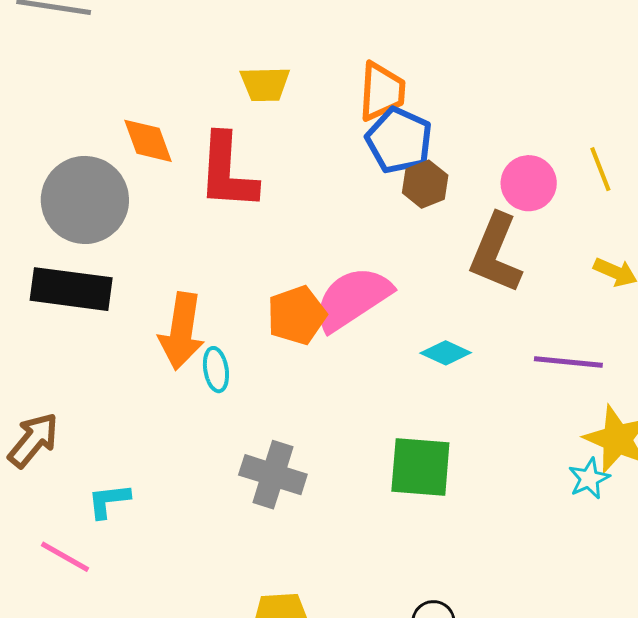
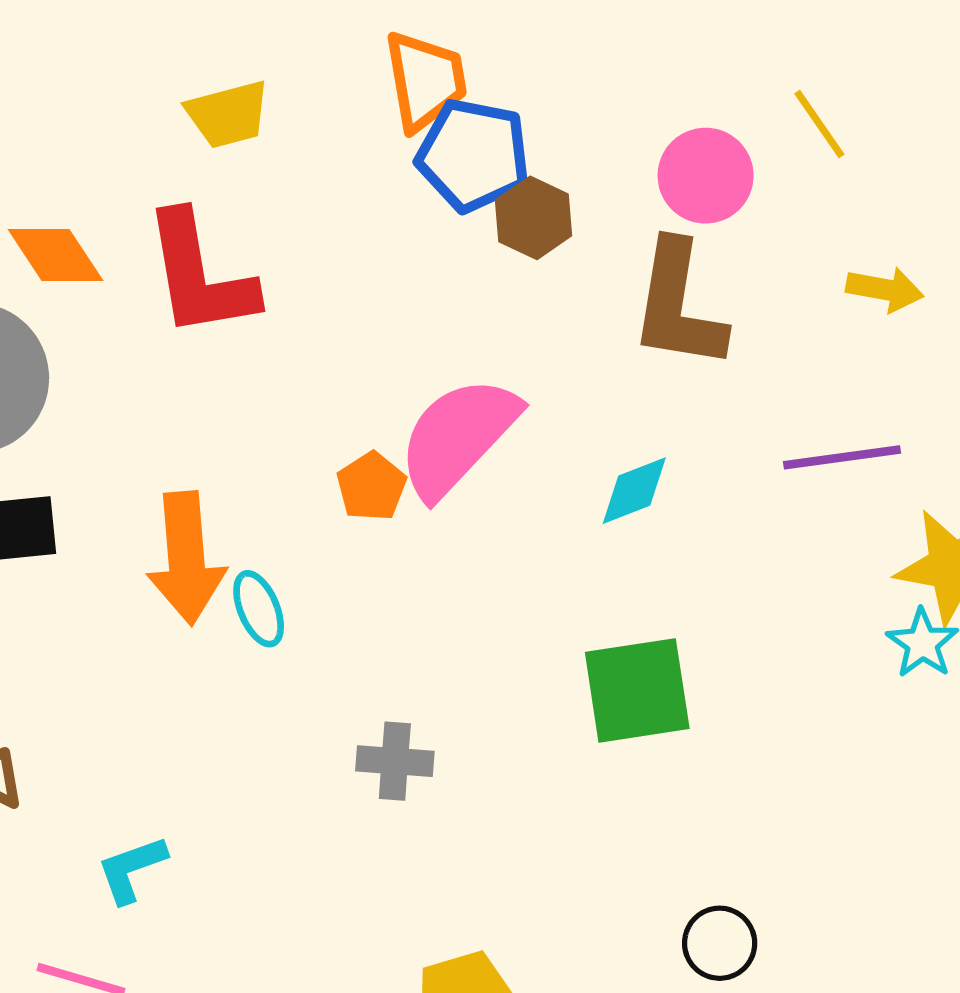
orange pentagon: (297, 315) -> (371, 487), size x0.7
cyan diamond: (446, 353) -> (634, 491), turned -33
gray cross: (273, 475) -> (395, 761), size x0.7

